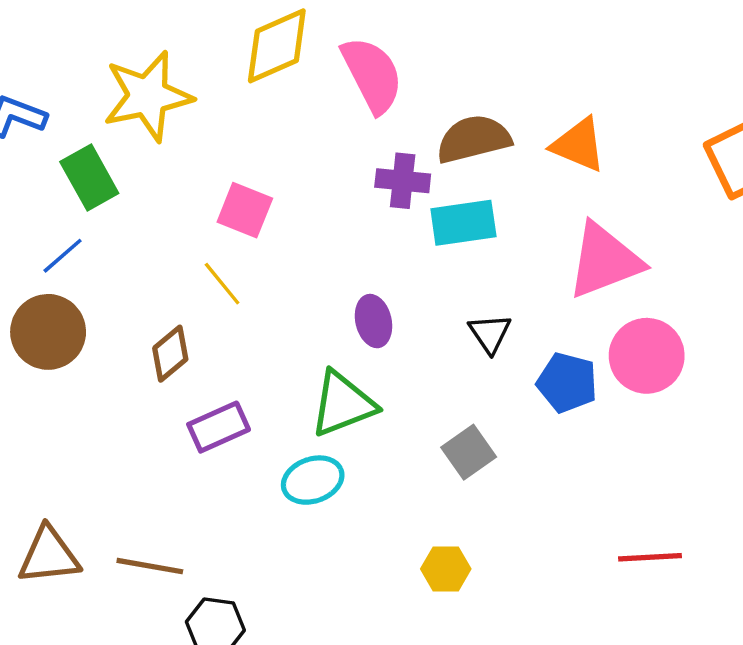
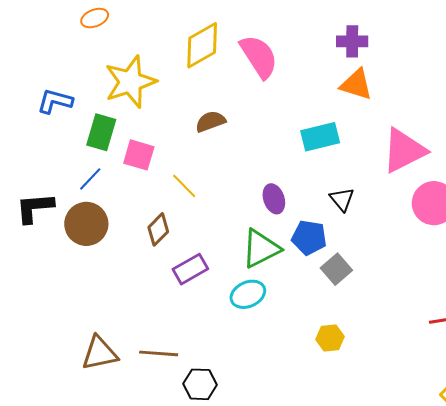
brown semicircle: (474, 139) -> (211, 121), moved, size x0.7
orange triangle: (579, 145) -> (356, 85), moved
green rectangle: (89, 177) -> (101, 132), turned 51
purple cross: (403, 181) -> (352, 41), moved
pink square: (245, 210) -> (139, 155), moved
blue pentagon: (567, 383) -> (309, 238), moved

